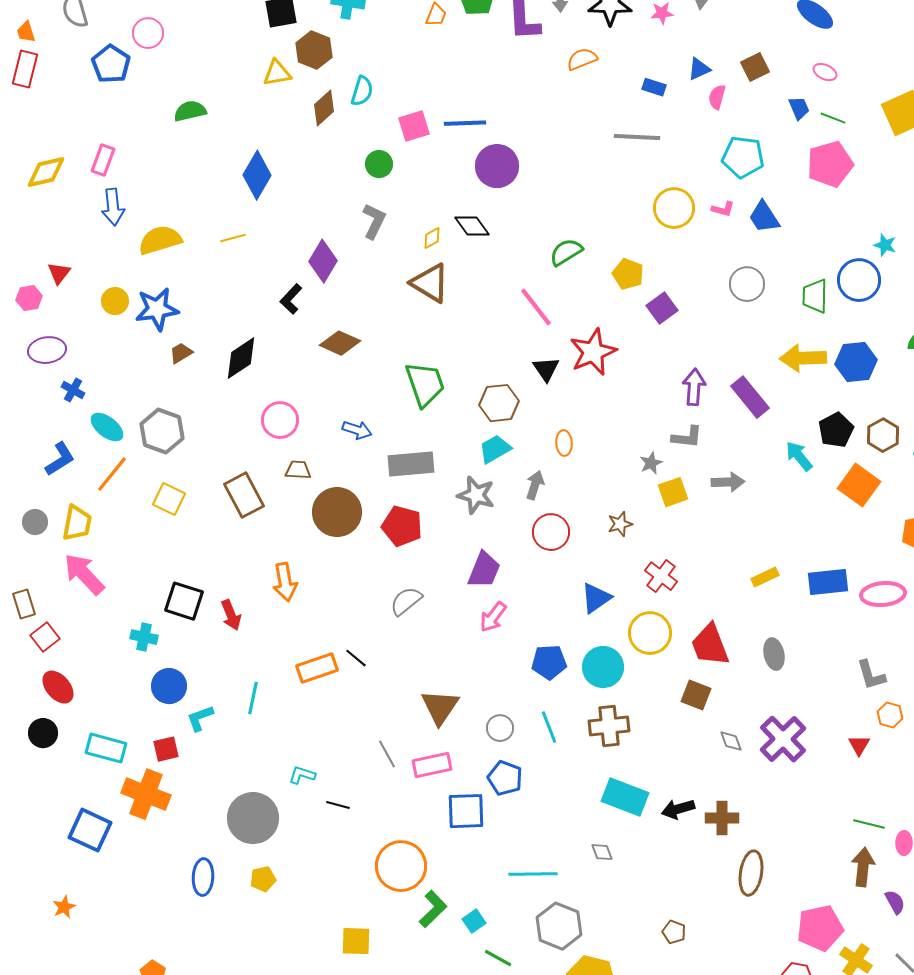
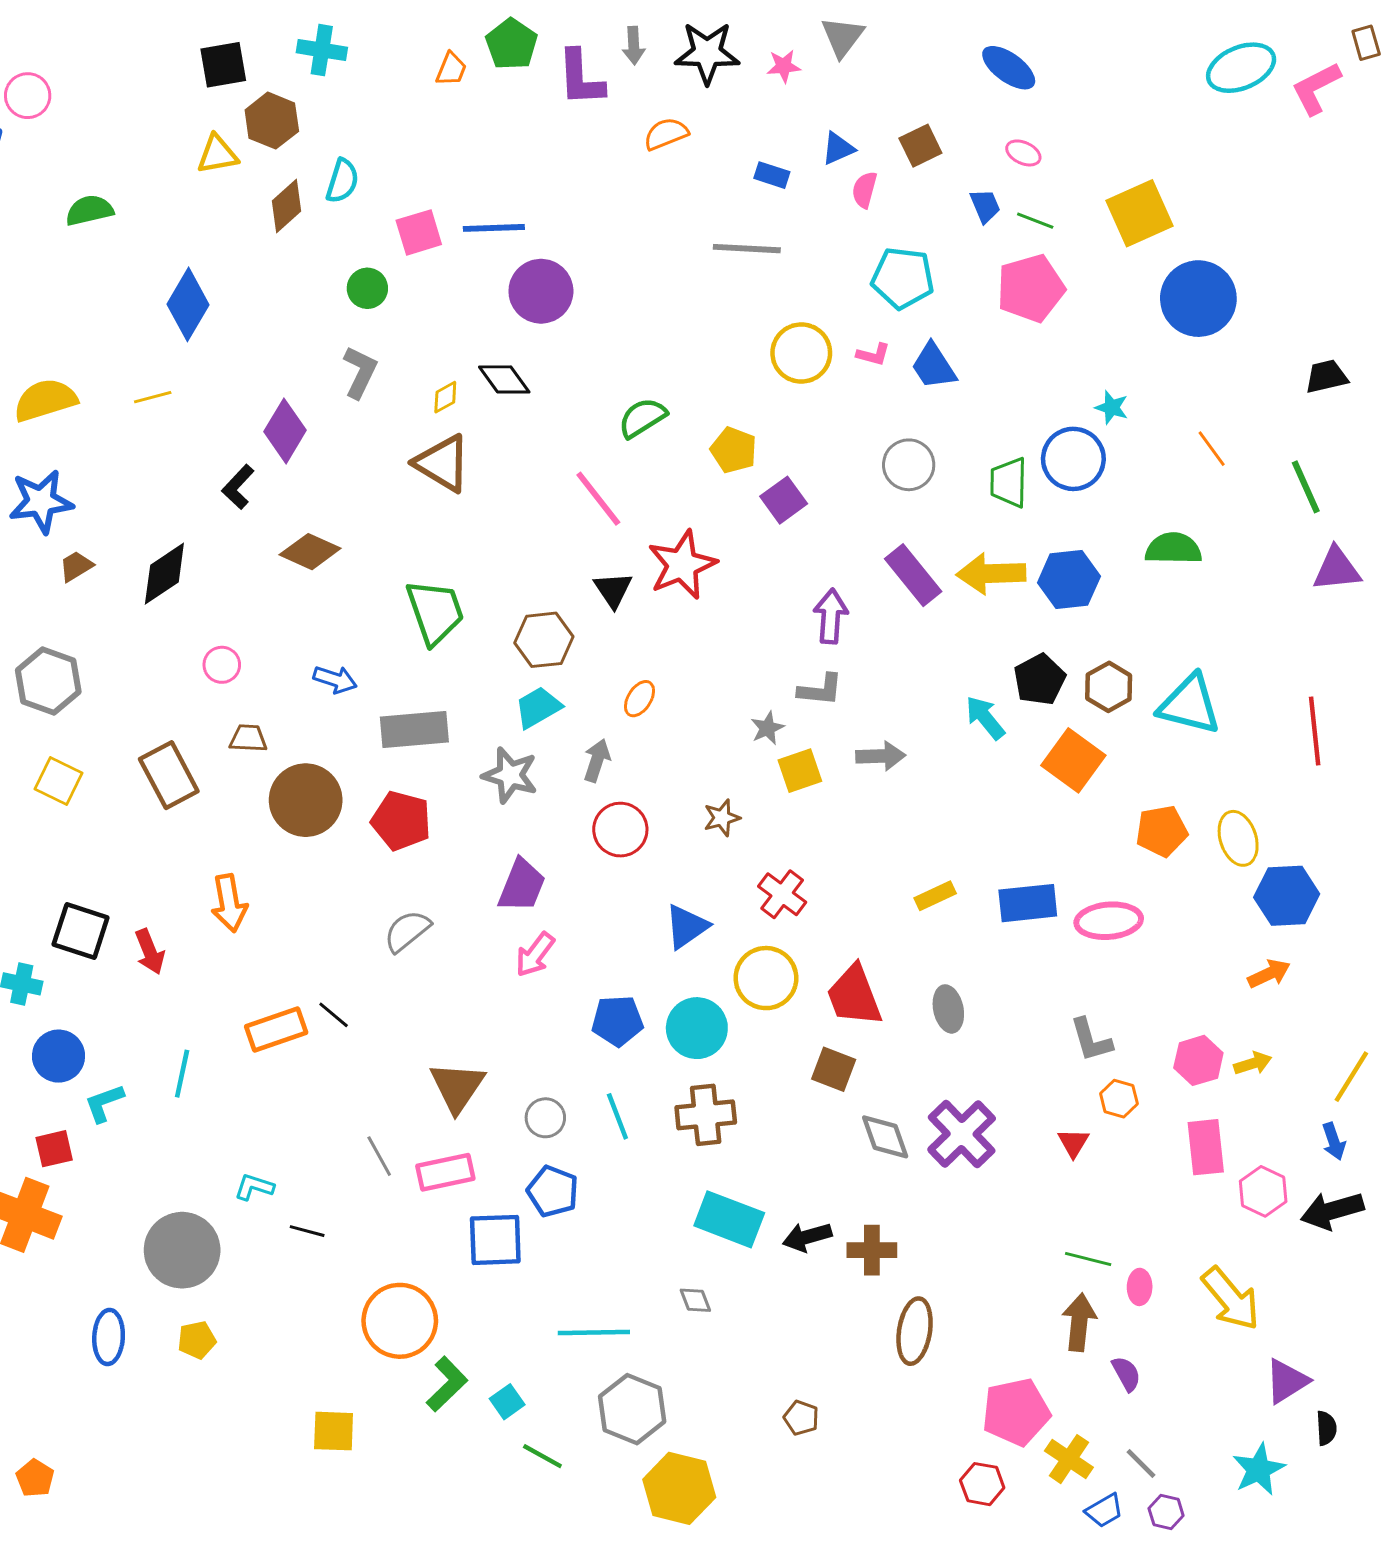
purple rectangle: (750, 397) -> (913, 575), moved
pink circle: (280, 420) -> (222, 665), size x0.7
orange ellipse: (564, 443) -> (639, 699), turned 35
gray diamond: (731, 741) -> (885, 1137), size x1.5

